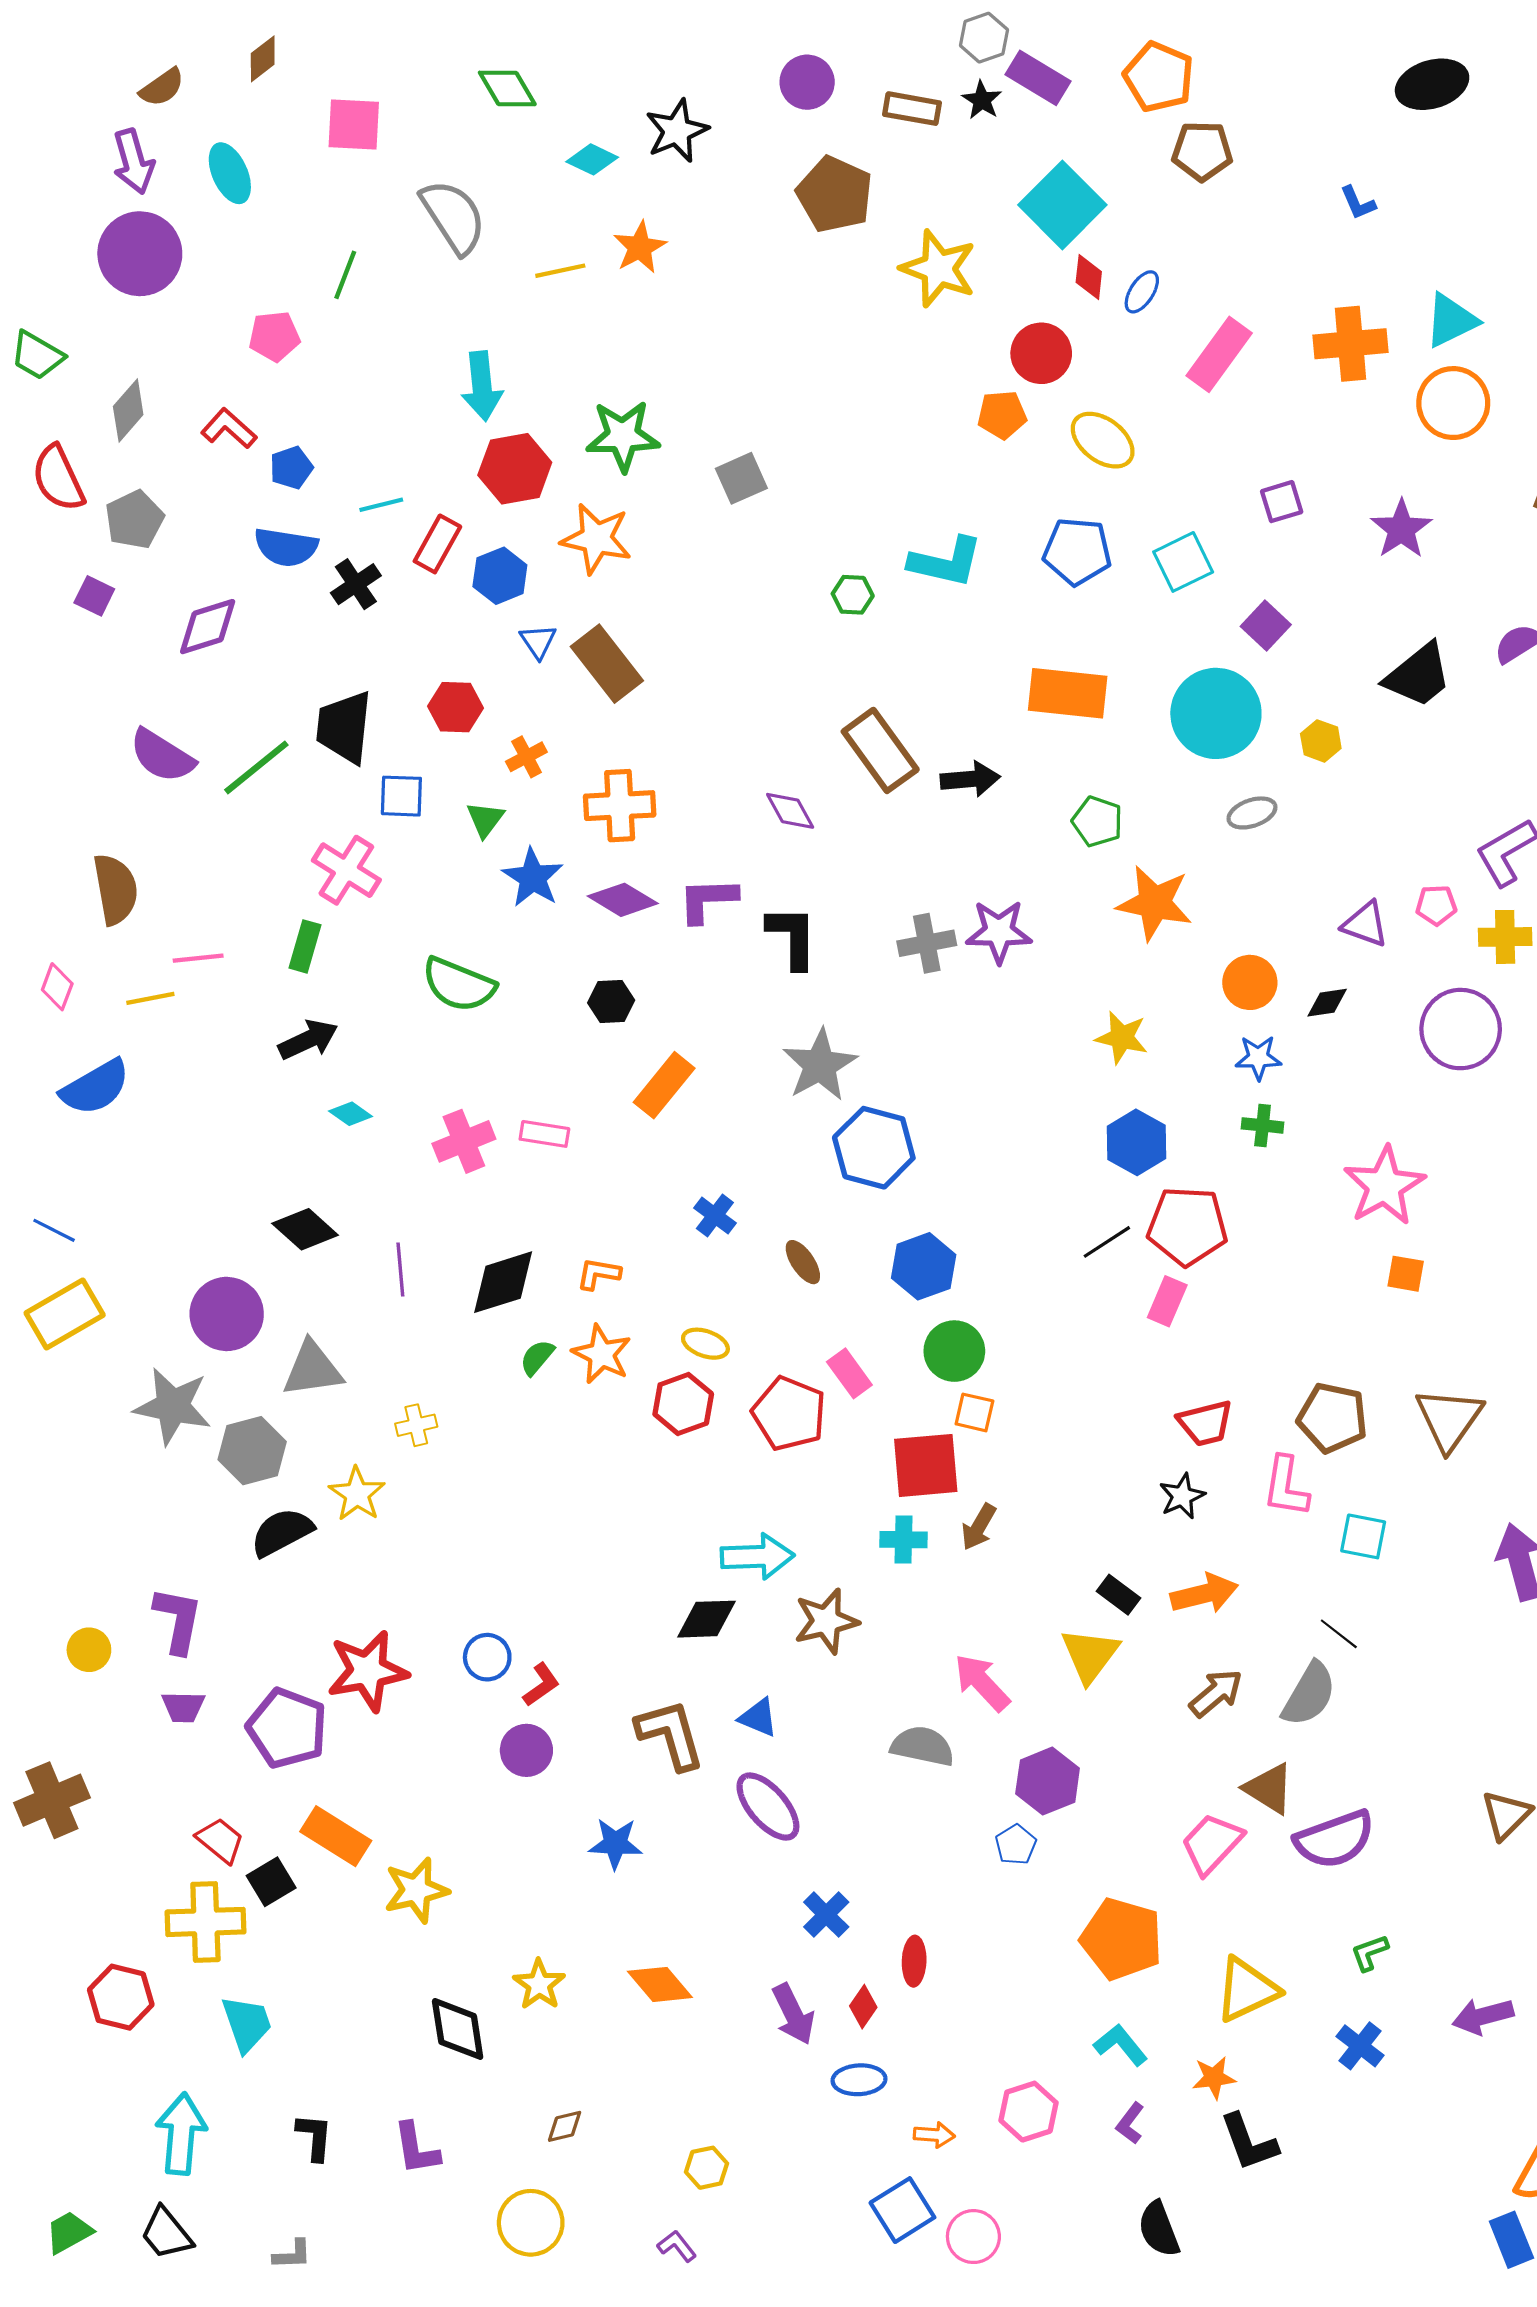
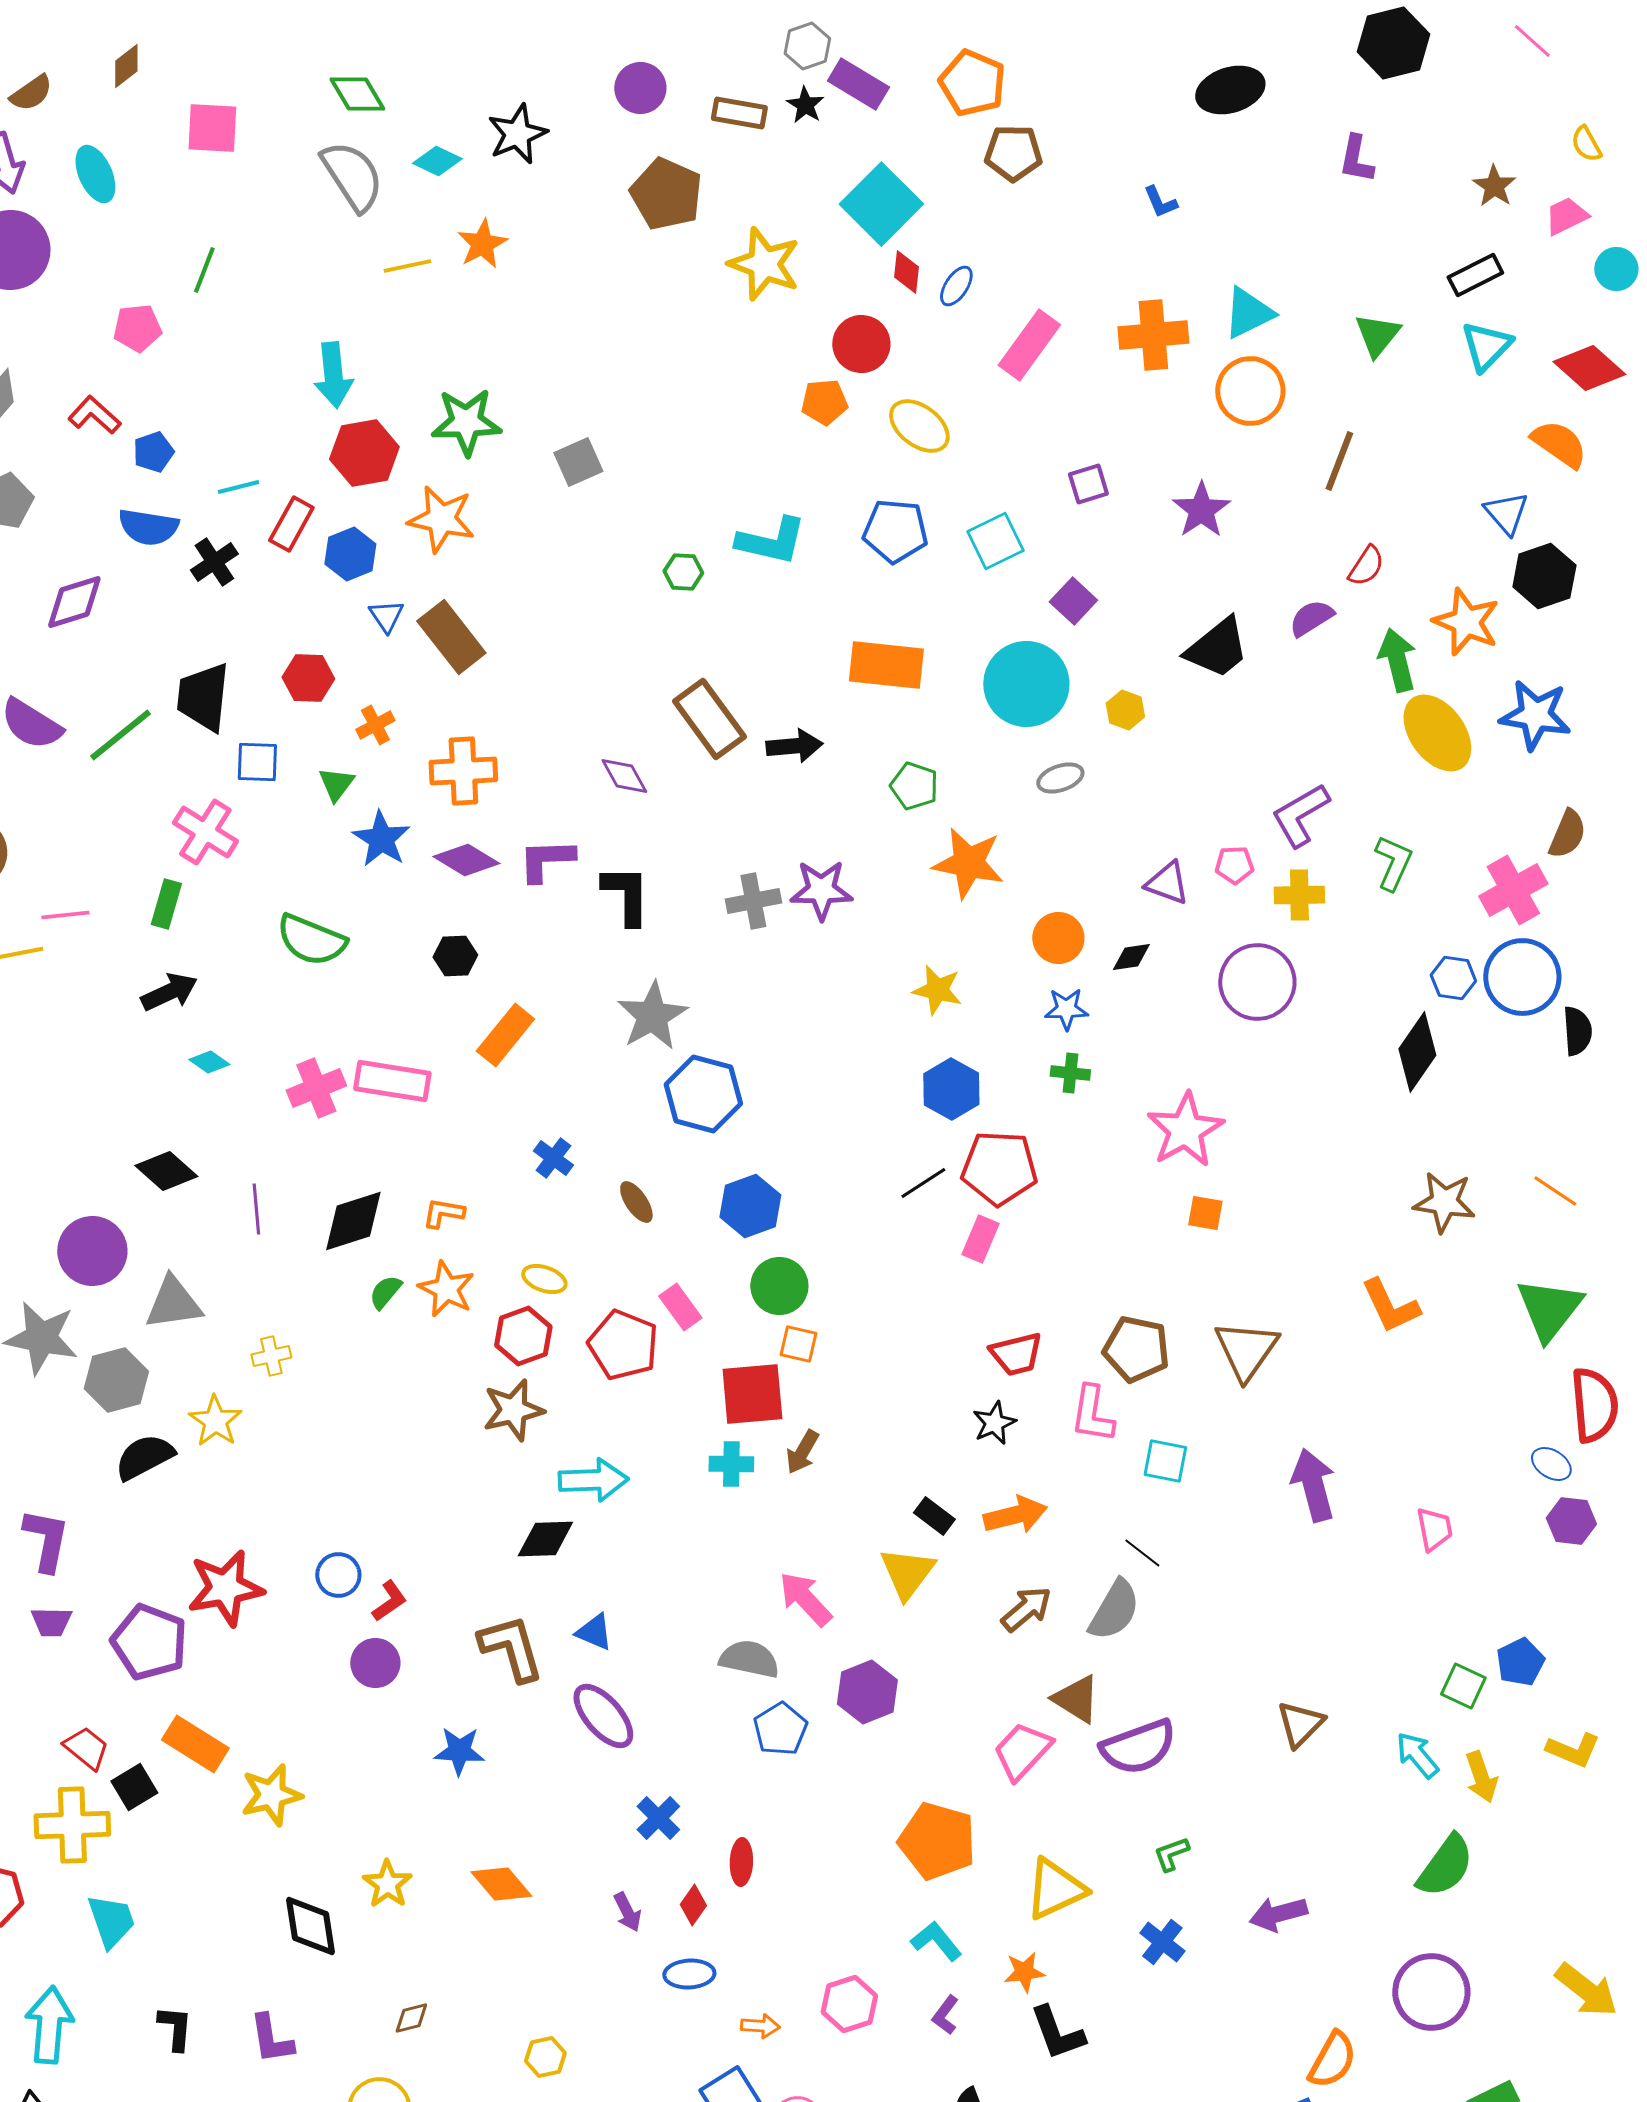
gray semicircle: (453, 217) -> (352, 176), moved
pink rectangle: (544, 1134) -> (392, 1081), size x1.6
brown star: (826, 1621) -> (513, 1410), moved
blue pentagon: (1016, 1845) -> (780, 1729), moved, size x1.4
purple arrow: (793, 2014) -> (627, 1912), size x0.7

